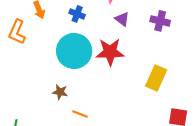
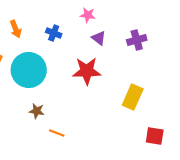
purple cross: (160, 21) -> (137, 40), turned -30
cyan circle: (74, 51) -> (29, 70), moved

